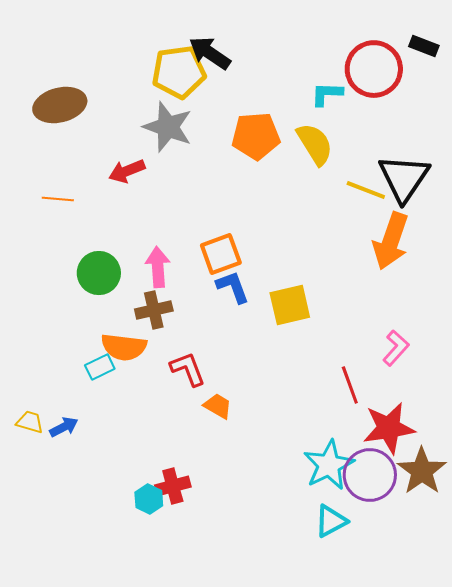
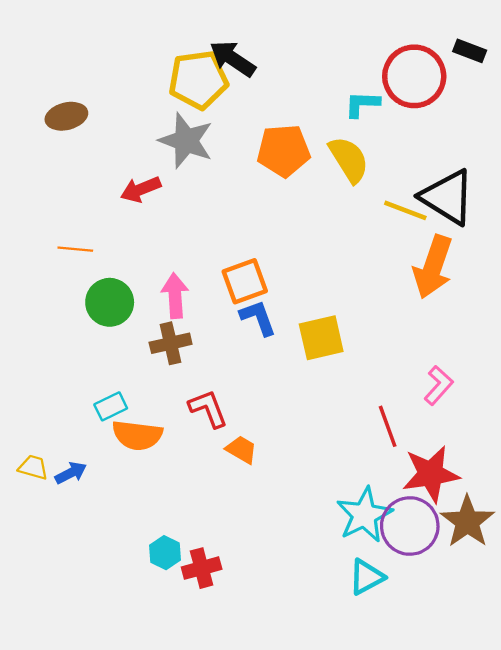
brown ellipse: (60, 105) -> (66, 116), size x0.7
black triangle: (404, 178) -> (447, 197), turned -32
orange line: (58, 199) -> (75, 249), moved
orange semicircle: (124, 347) -> (137, 435), moved
red cross: (173, 486) -> (202, 568), moved

